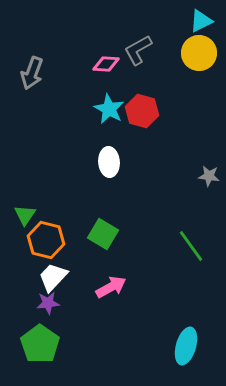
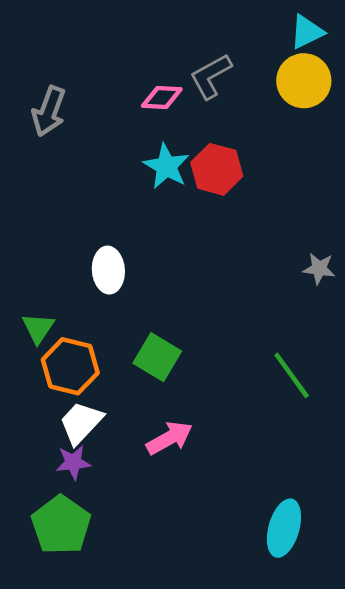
white ellipse: (109, 162) -> (108, 270), moved

